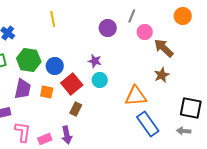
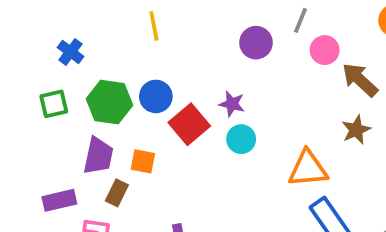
blue circle: (55, 66) -> (156, 96), moved
red square: (72, 84) -> (189, 124), moved
brown rectangle: (76, 109) -> (117, 193), moved

